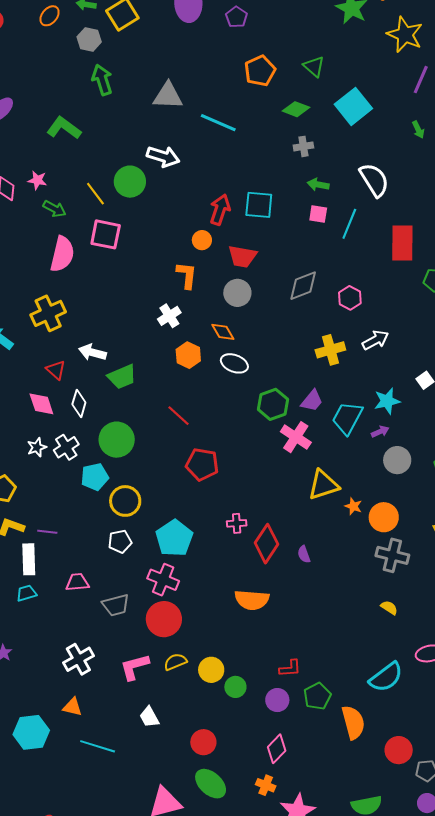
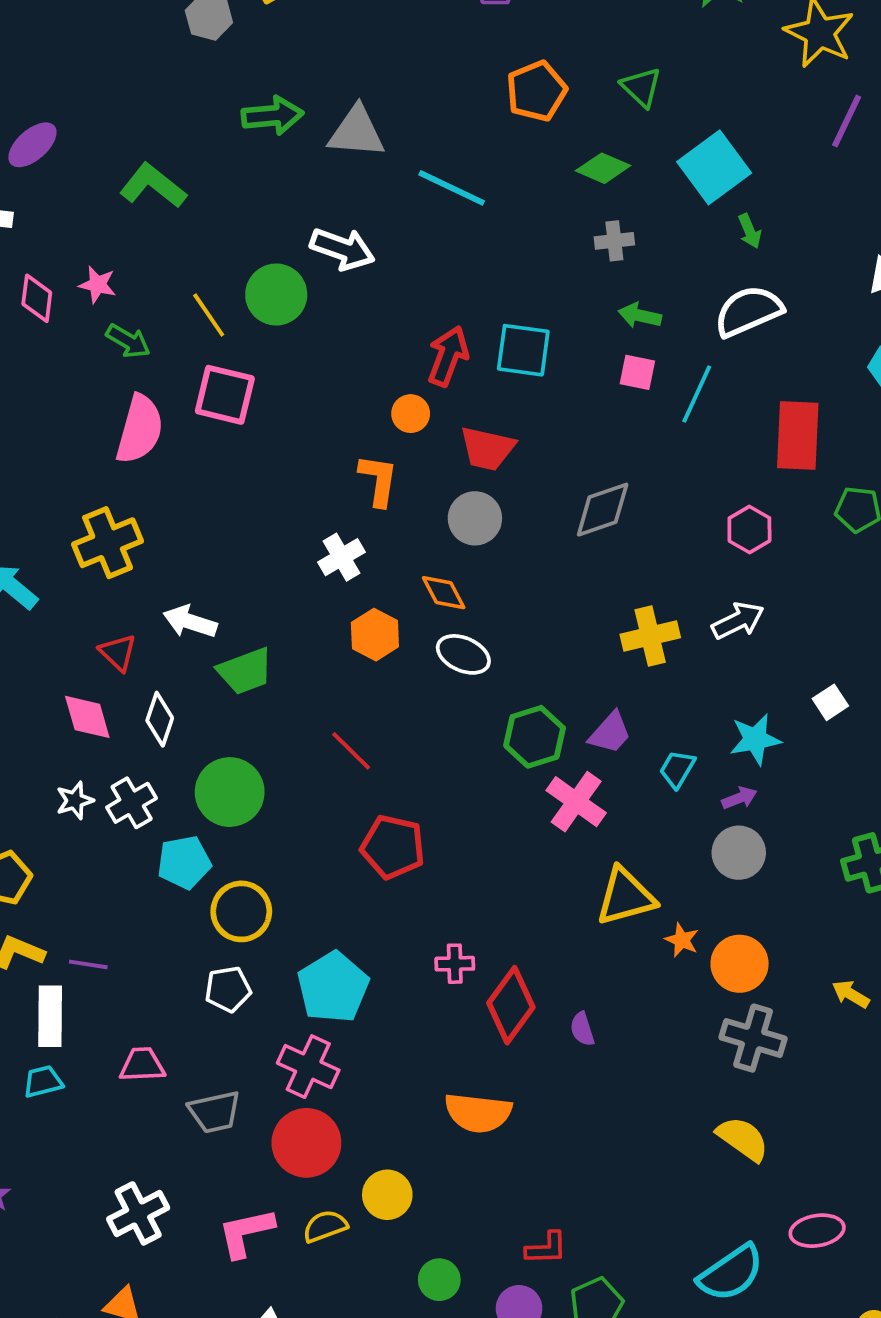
green arrow: (102, 80) -> (272, 116), moved, turned 100
green arrow: (418, 130) -> (750, 231), moved
white semicircle: (374, 180) -> (748, 311), turned -84
pink hexagon: (350, 298) -> (749, 529), moved
cyan trapezoid: (347, 418) -> (677, 769), size x0.6
gray circle: (397, 460) -> (739, 853), moved
yellow semicircle: (389, 608) -> (743, 1139), size x1.6
yellow circle: (211, 670) -> (387, 1195), moved

